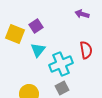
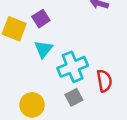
red semicircle: (86, 50) -> (104, 81), moved

